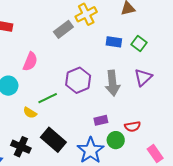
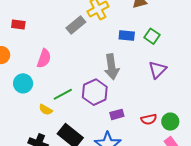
purple hexagon: (78, 80) -> (95, 92), moved
gray arrow: (113, 83) -> (112, 67), moved
green circle: (116, 140) -> (170, 122), moved

